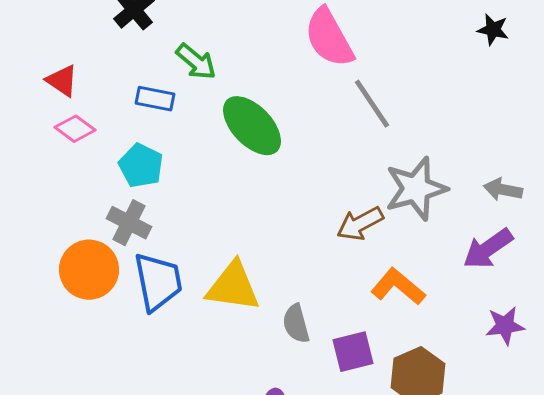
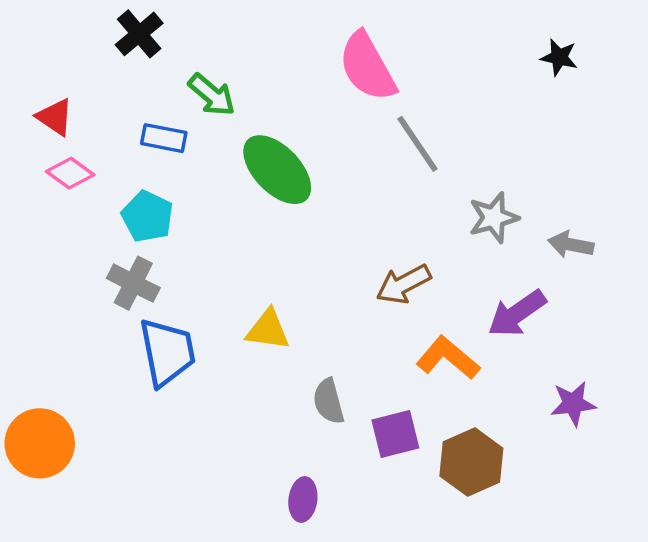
gray star: (416, 189) -> (494, 218), moved, size x0.7
purple arrow: (488, 249) -> (517, 314), moved
orange circle: (89, 270) -> (40, 443), moved
yellow triangle: (233, 287) -> (268, 330), moved, size x0.7

